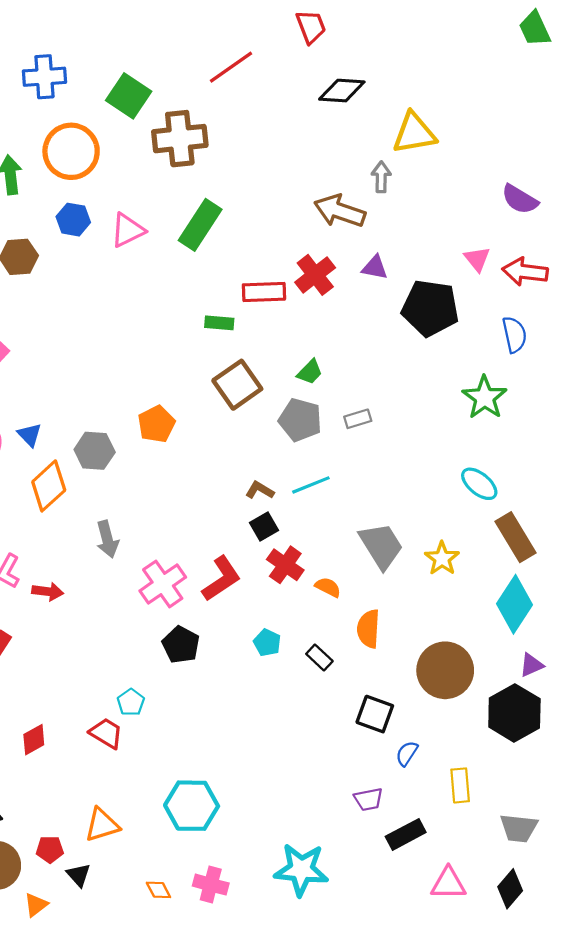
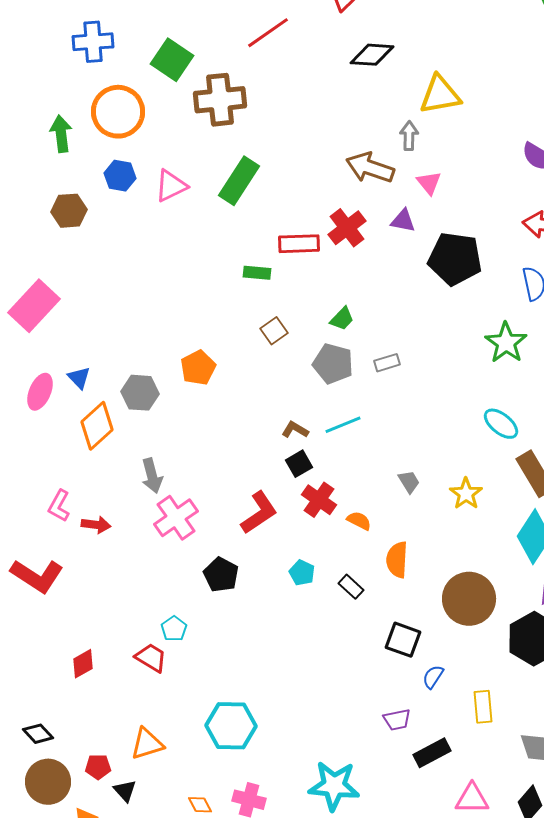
pink triangle: (477, 259) -> (429, 183), moved
brown square: (237, 385) -> (274, 331), size x0.6
gray trapezoid: (381, 546) -> (409, 482), size x0.5
pink cross: (163, 584) -> (176, 518), moved

